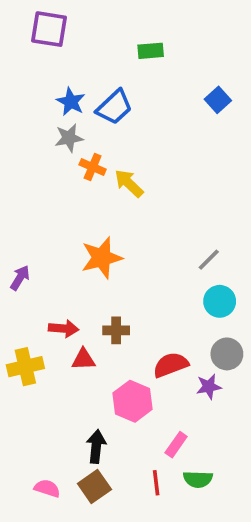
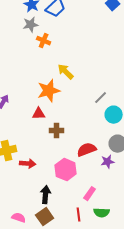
yellow arrow: (129, 183) -> (66, 72), moved
gray line: (209, 260) -> (101, 98), moved
red arrow: (64, 329) -> (28, 164), moved
red triangle: (83, 359) -> (39, 114), moved

